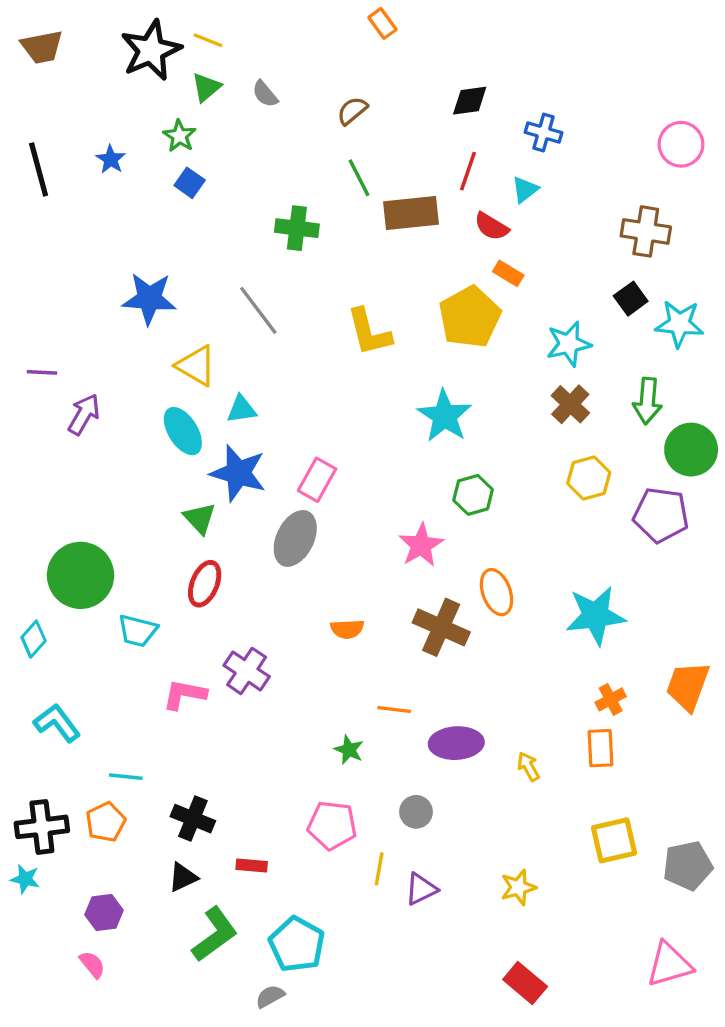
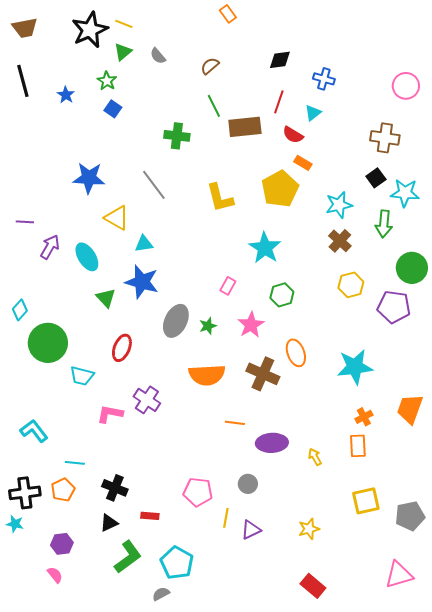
black line: (39, 169) -> (23, 81), moved
green arrow: (647, 401) -> (384, 224), moved
cyan ellipse: (183, 431) -> (87, 257), moved
pink rectangle: (317, 480) -> (228, 286), moved, size x0.7
green triangle: (200, 518) -> (106, 298), moved
orange semicircle: (347, 629) -> (207, 375), size x1.8
cyan diamond: (34, 639) -> (20, 310), moved
green star: (349, 750) -> (208, 326), moved, turned 30

